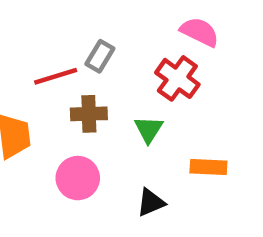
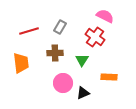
red line: (56, 76) -> (29, 31), moved
pink circle: (78, 178) -> (63, 83), moved

